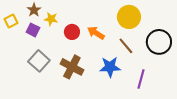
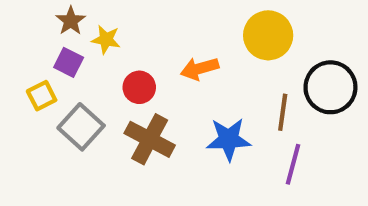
yellow square: (11, 21) -> (42, 96), moved
red circle: (72, 32) -> (139, 87), moved
orange arrow: (96, 33) -> (200, 69), turned -48
brown line: (126, 46) -> (283, 112), moved, turned 48

